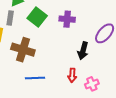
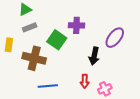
green square: (37, 17) -> (57, 40), moved
gray rectangle: (10, 18) -> (30, 27), moved, turned 64

